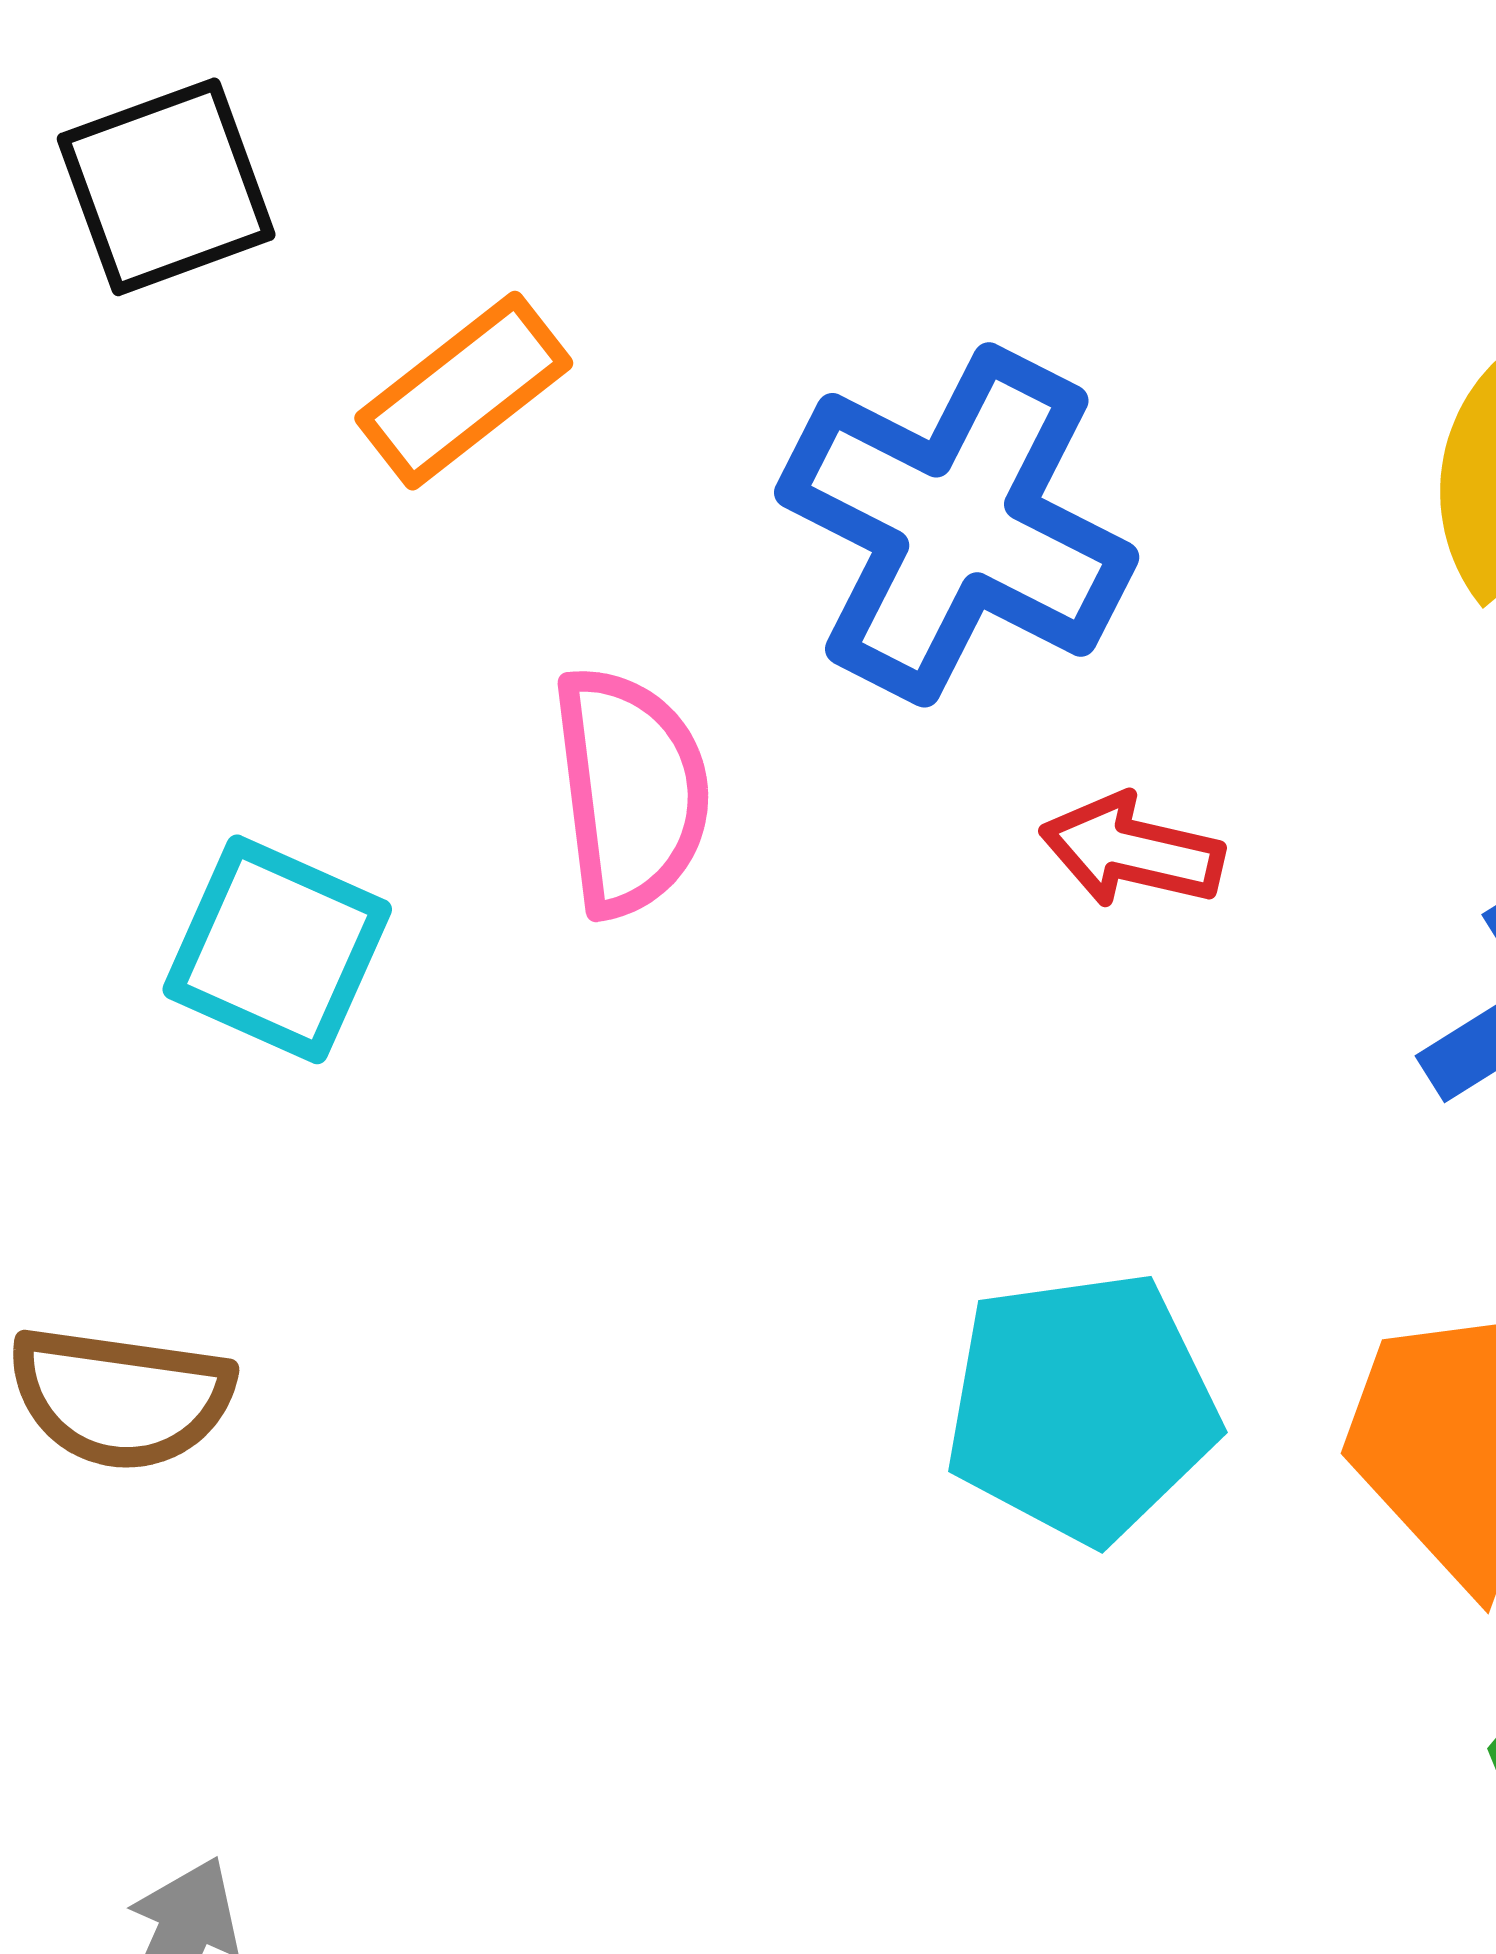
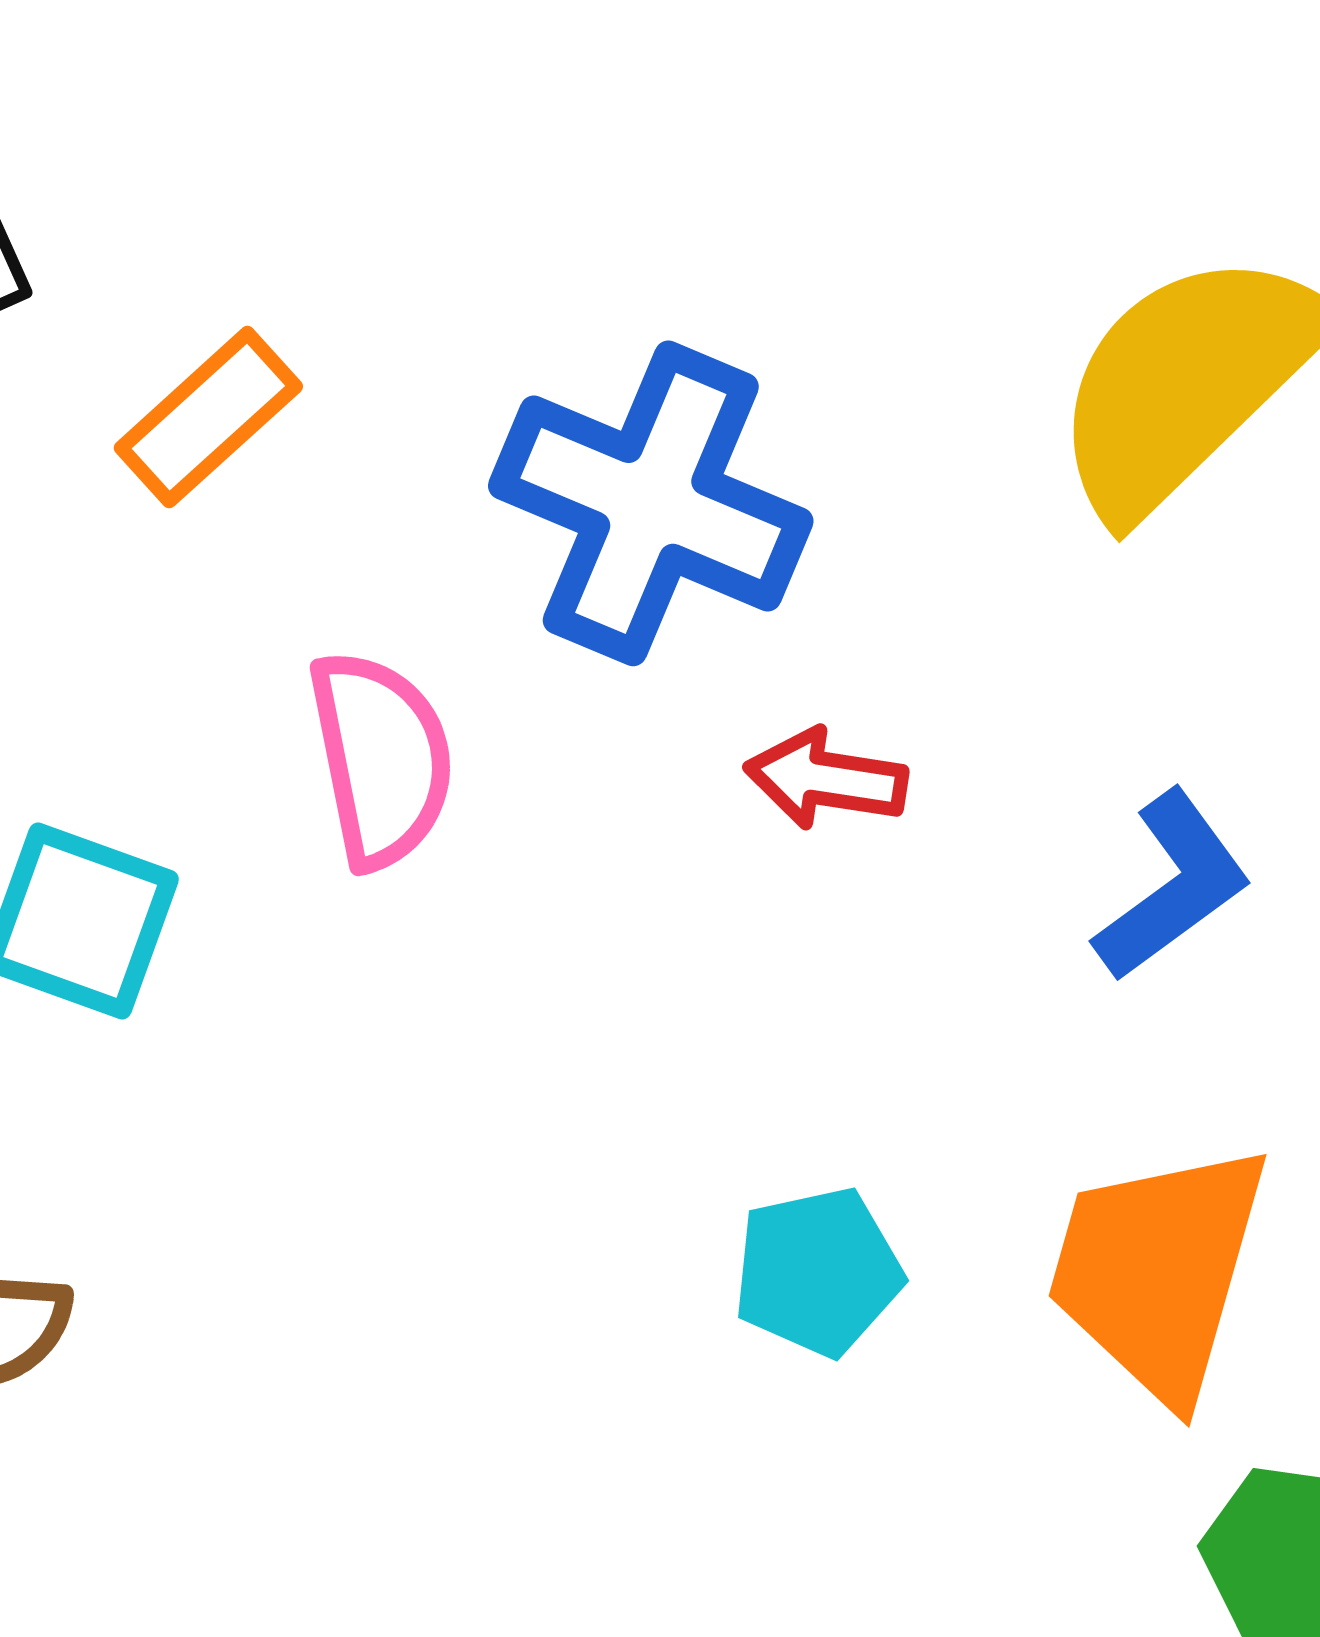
cyan pentagon: (1082, 1407) -> (818, 1272), size x0.7

